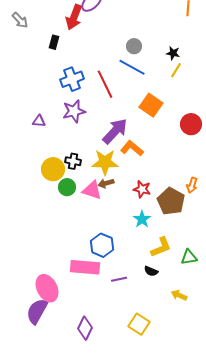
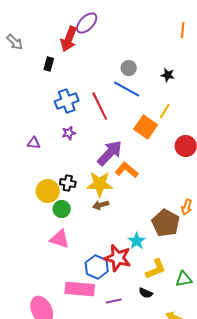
yellow line: (176, 70) -> (165, 111), moved
purple star: (74, 111) -> (69, 133), size x0.6
red star: (142, 189) -> (118, 258), moved, size x1.5
pink triangle: (92, 190) -> (60, 239), moved

